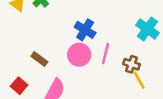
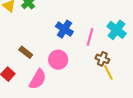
pink line: (106, 54) -> (90, 37), moved
pink circle: (79, 55) -> (58, 60), moved

